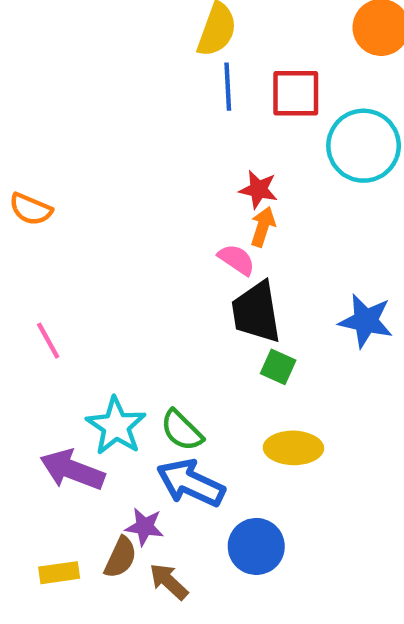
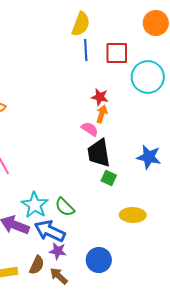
yellow ellipse: (293, 448) -> (133, 215), moved
blue arrow: (191, 483) -> (50, 231), moved
purple star: (145, 527) -> (58, 251), moved

